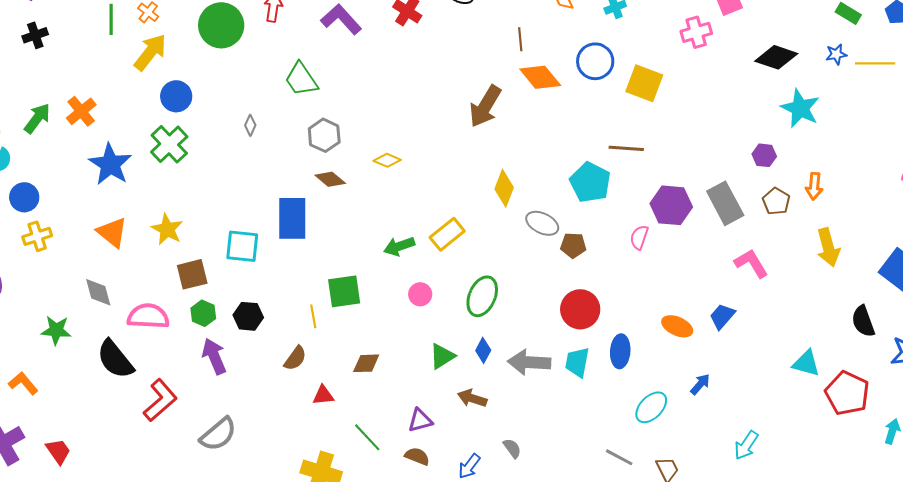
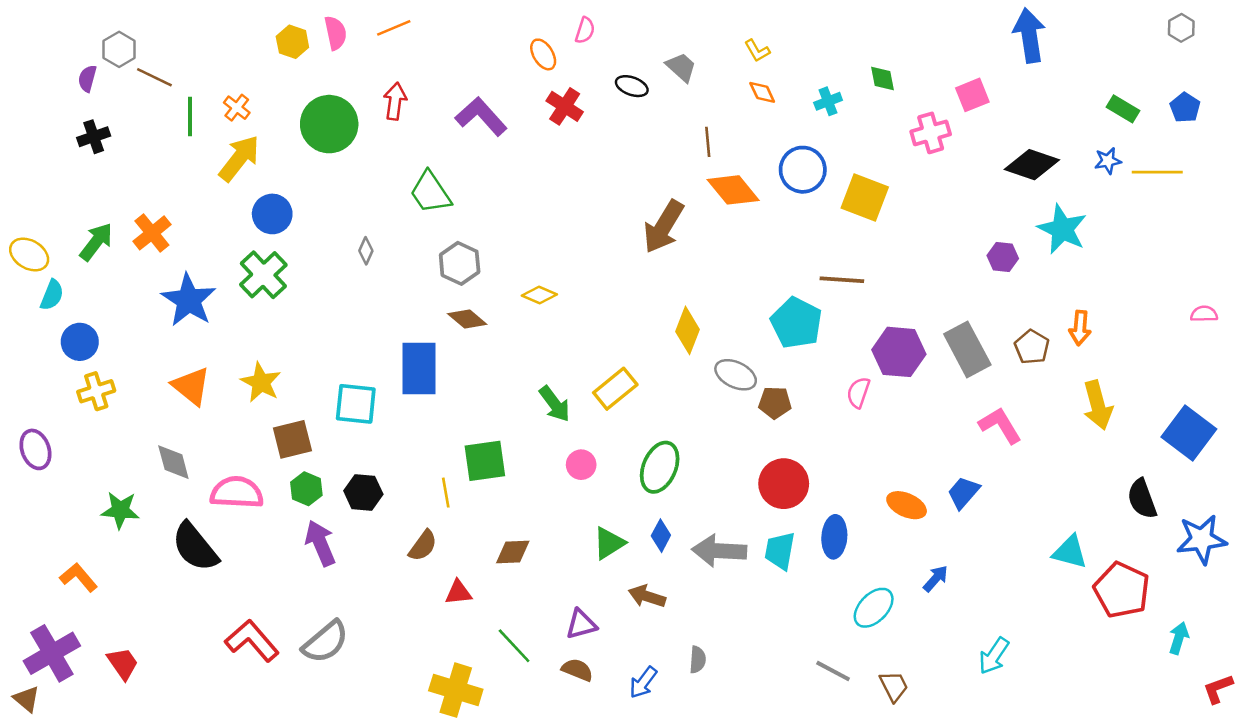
purple hexagon: (764, 155) -> (1003, 257), moved
green arrow: (399, 246) -> (555, 404), turned -108
red L-shape: (160, 400) -> (252, 641), moved, turned -90
gray semicircle: (512, 448) -> (698, 660), turned 40

